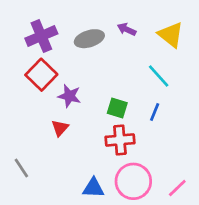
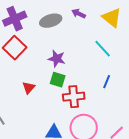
purple star: (69, 96) -> (57, 59), moved
green square: (117, 108) -> (58, 80), moved
blue line: (155, 112) -> (107, 82), moved

